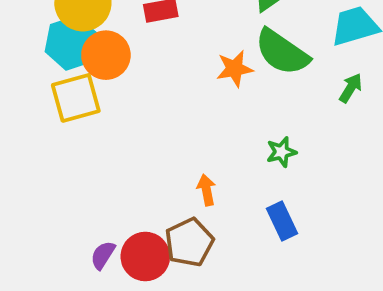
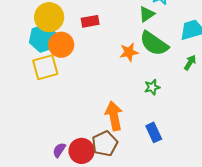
green star: (281, 152) -> (152, 87), moved
orange arrow: (206, 190) -> (114, 116), size x1.8

